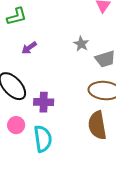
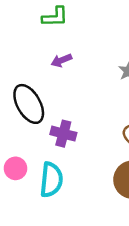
pink circle: (16, 125) -> (16, 168), moved

